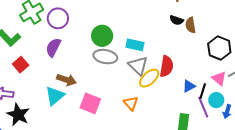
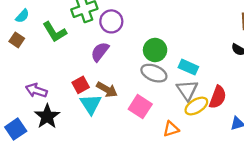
red square: (21, 65) -> (81, 85), moved
cyan triangle: (55, 96) -> (91, 104), turned -35
pink square: (90, 103) -> (140, 107), moved
orange triangle: (131, 103) -> (171, 129), turned 42

